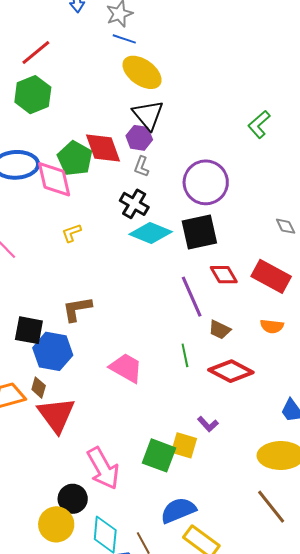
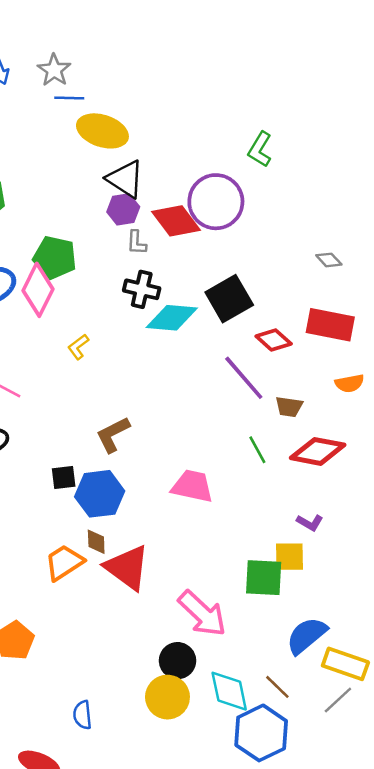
red diamond: (103, 148) -> (176, 221), moved
pink diamond: (54, 179) -> (38, 290), turned 57
purple circle: (206, 182) -> (216, 202), moved
black square: (29, 330) -> (64, 478), size x0.7

